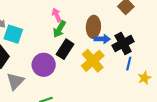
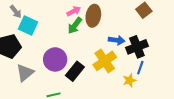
pink arrow: (57, 15) -> (74, 11), turned 80
brown ellipse: (93, 27) -> (93, 16), moved
black rectangle: (65, 49) -> (75, 71), moved
yellow star: (144, 78) -> (129, 80), moved

